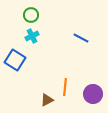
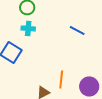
cyan cross: (32, 36) -> (28, 28), turned 32

